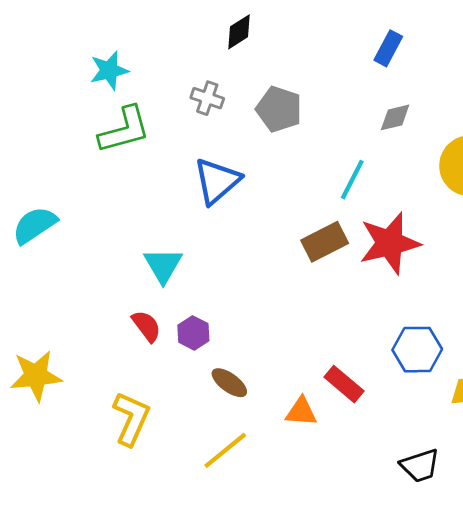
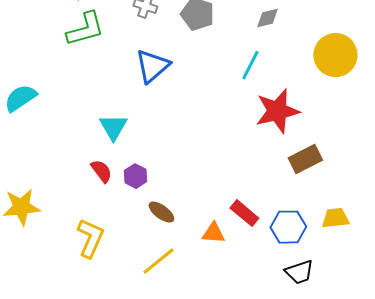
gray diamond: (395, 117) -> (267, 18), moved
brown rectangle: (325, 242) -> (305, 159), moved
blue hexagon: (417, 350) -> (288, 227), moved

